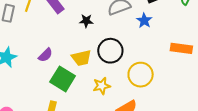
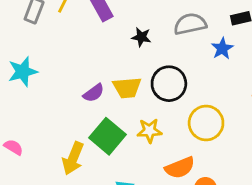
purple semicircle: (45, 55) -> (94, 93), moved
green square: (63, 79) -> (107, 136), moved

